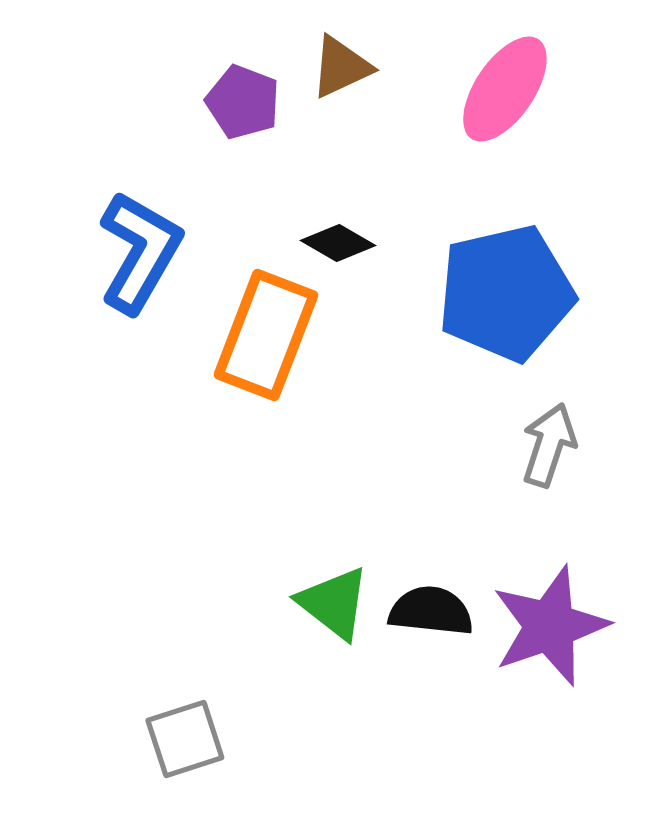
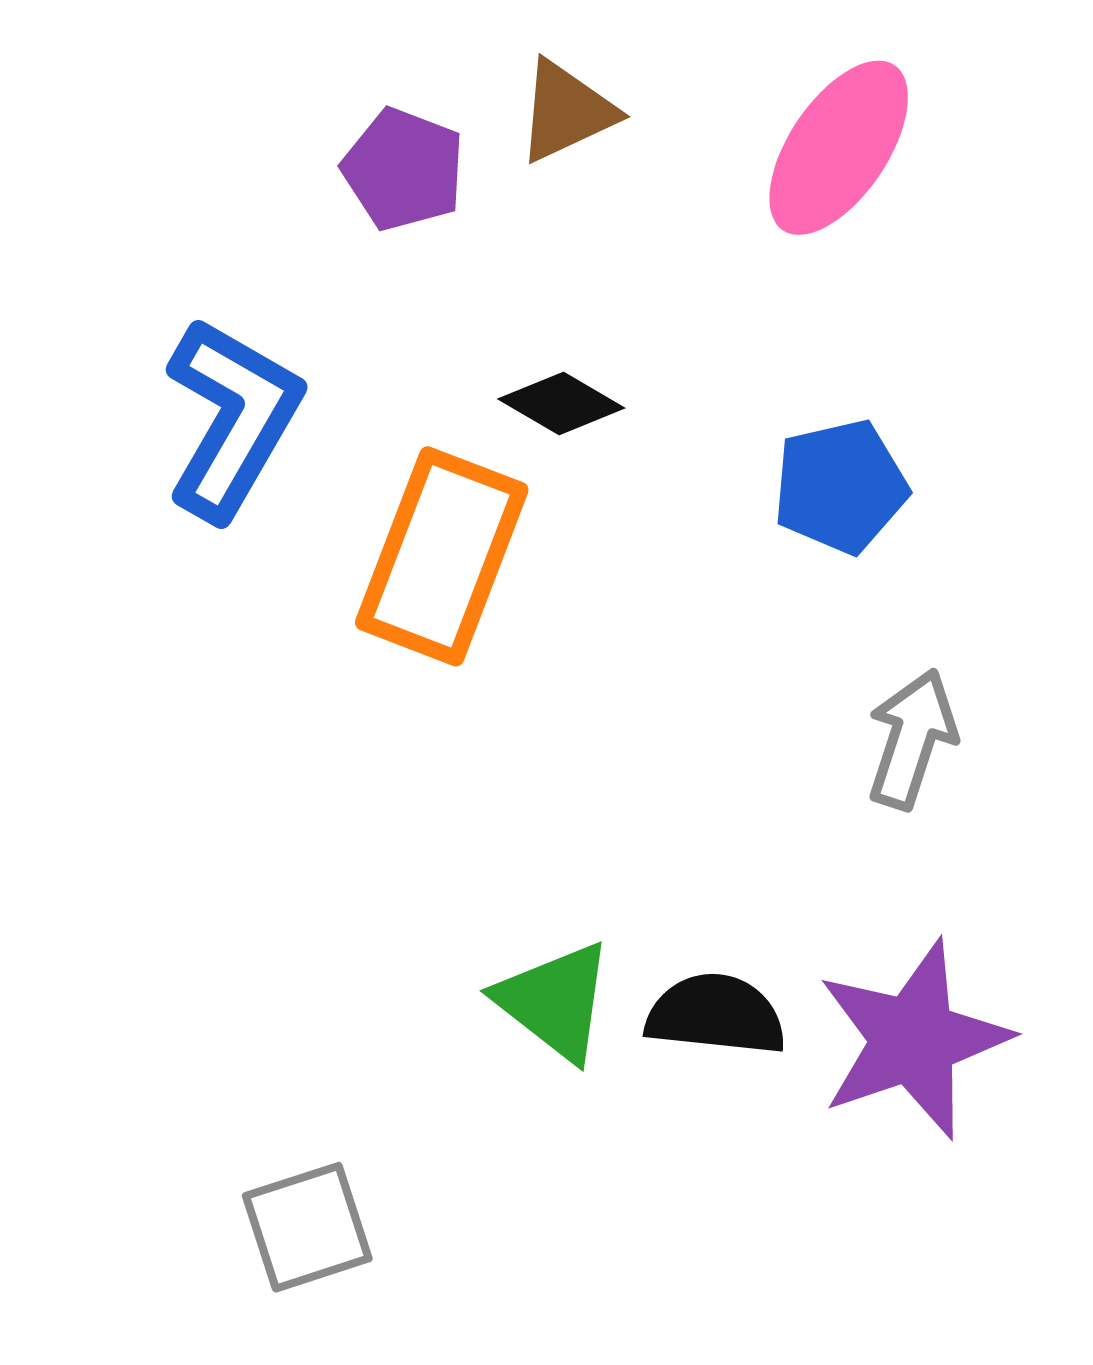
blue pentagon: (506, 293) -> (840, 487), size x0.6

